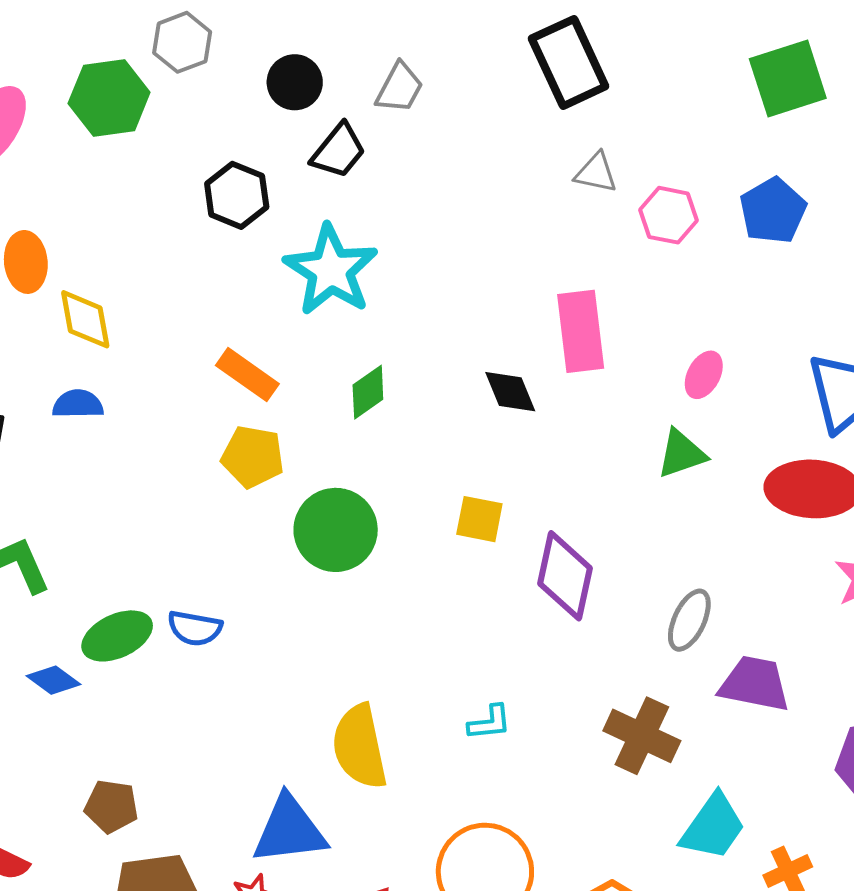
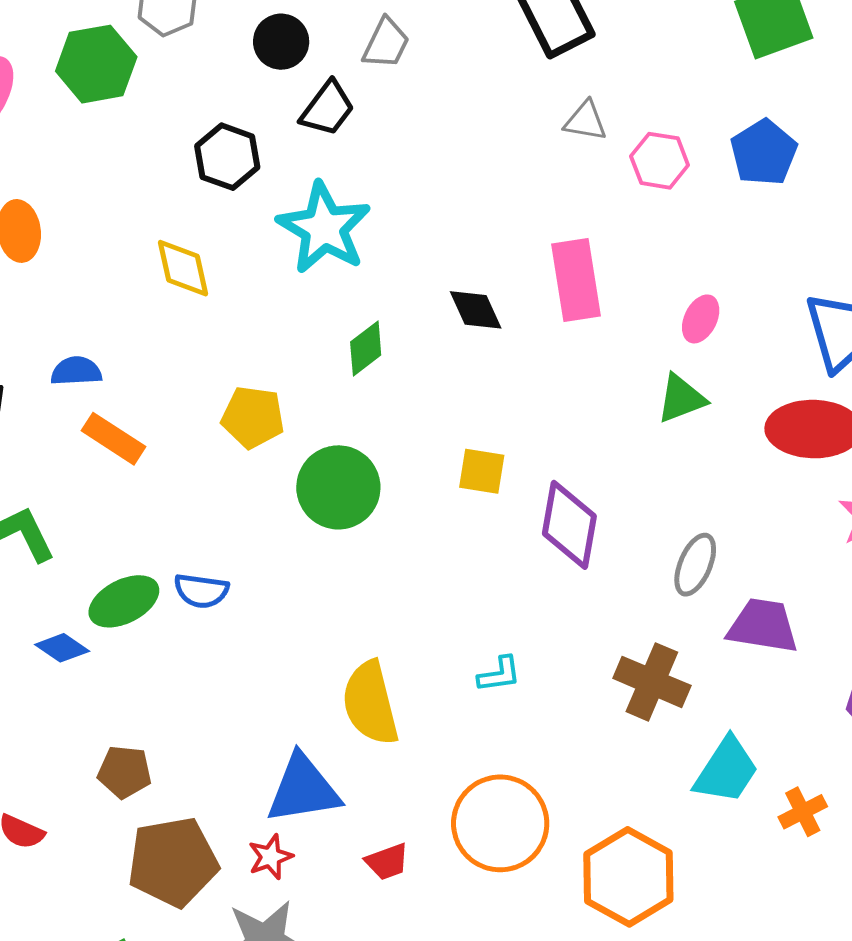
yellow diamond: (85, 319) -> (183, 268), moved
orange rectangle: (247, 375) -> (114, 439), moved
black diamond: (510, 392) -> (476, 310), moved

